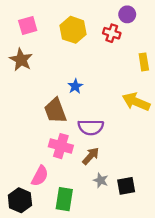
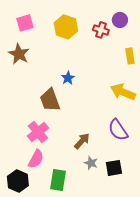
purple circle: (127, 14) -> (120, 20), moved
purple semicircle: (91, 127) -> (118, 130), moved, turned 55
pink cross: (61, 146) -> (38, 132), moved, turned 35

